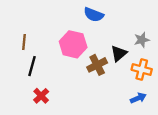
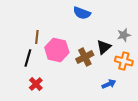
brown line: (24, 42) -> (37, 37), moved
pink hexagon: (73, 44) -> (57, 50), moved
blue arrow: (138, 98) -> (109, 84), moved

